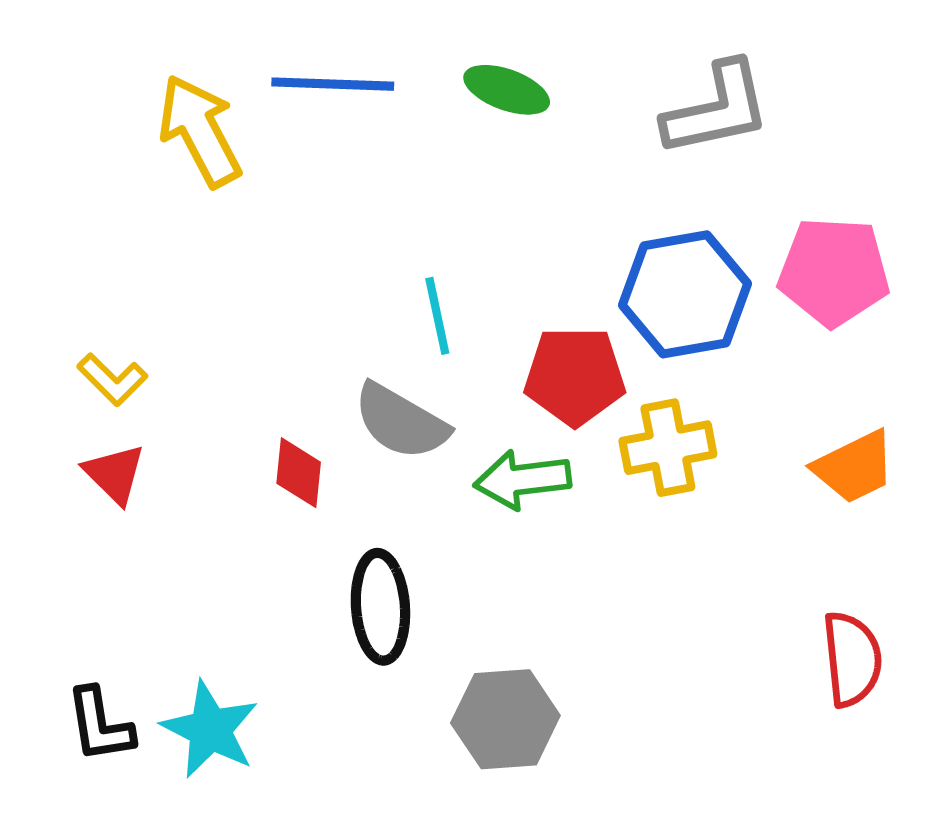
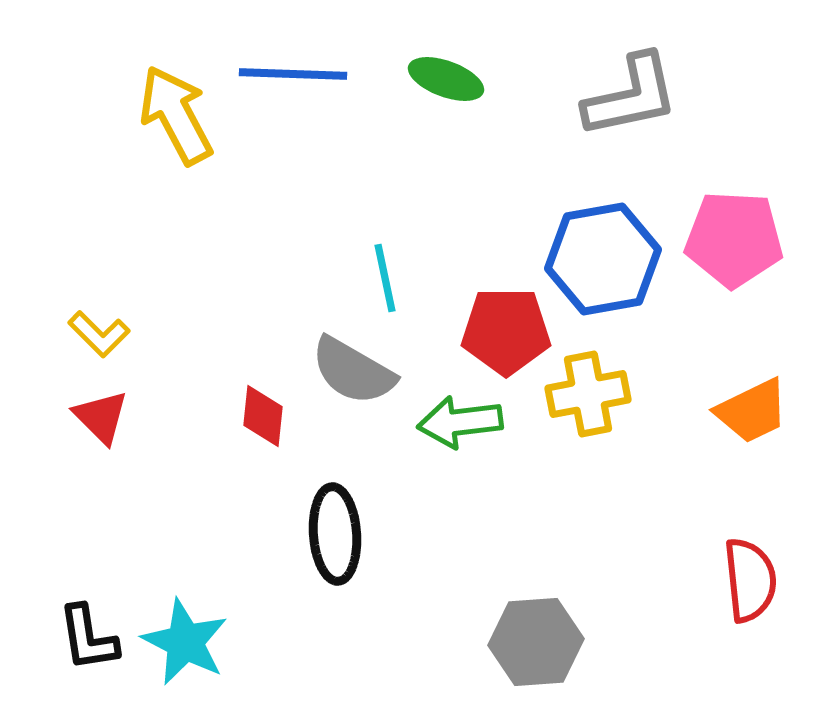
gray hexagon: (505, 719) -> (536, 642), moved

